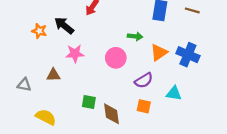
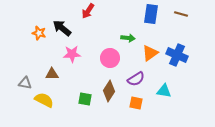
brown diamond: (111, 114) -> (109, 91), moved, turned 40
yellow semicircle: (46, 117) -> (44, 100), moved

